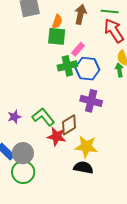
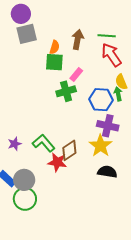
blue hexagon: (87, 69) -> (101, 100), moved
purple cross: (91, 101) -> (108, 126), moved
yellow star: (86, 147) -> (101, 146), moved, turned 30
black semicircle: (83, 168) -> (107, 172), moved

